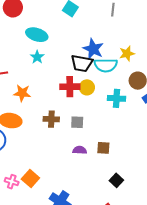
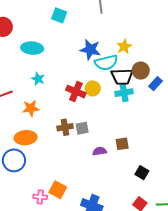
cyan star: (37, 57) -> (38, 79), moved
black trapezoid: (82, 63) -> (122, 77), moved
red cross: (70, 87) -> (76, 92), turned 36
gray square: (77, 122) -> (82, 128), moved

